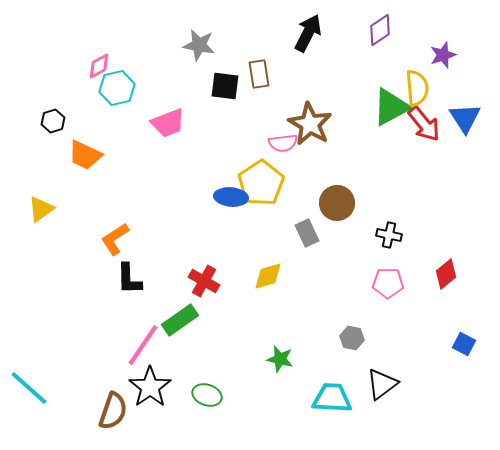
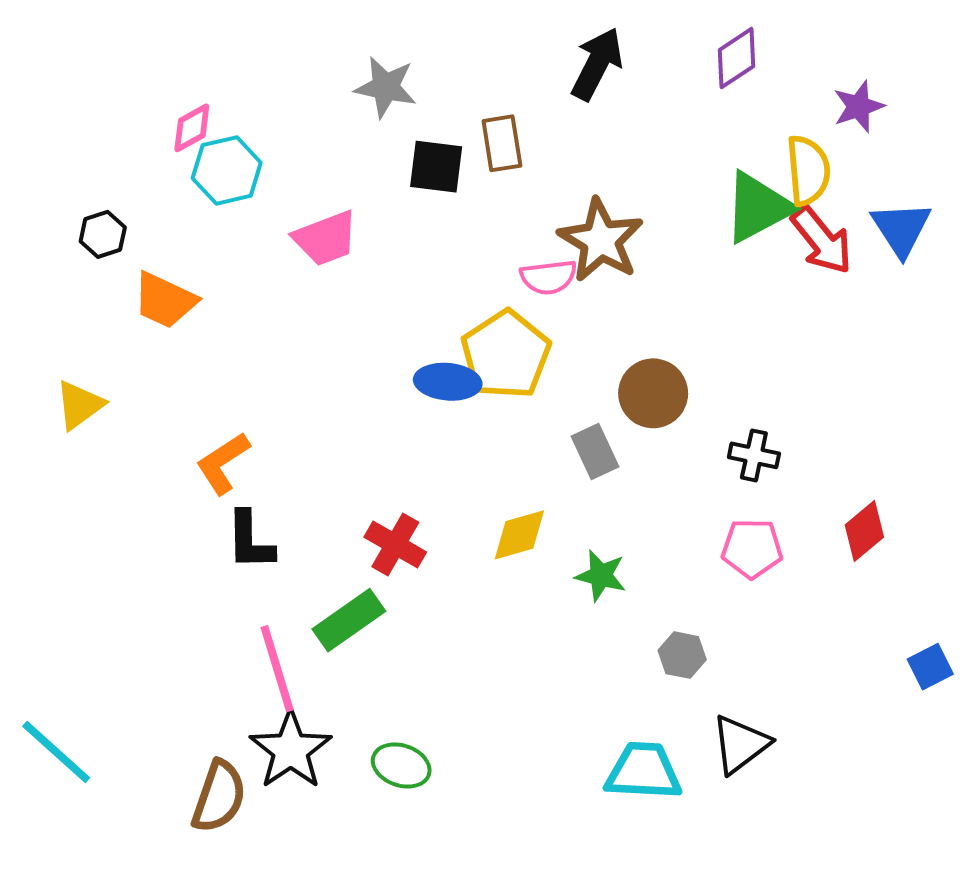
blue square: (464, 344) -> (930, 667), moved, turned 35
pink line: (143, 345) -> (277, 669), turned -51
green star: (280, 359) -> (601, 576), moved

